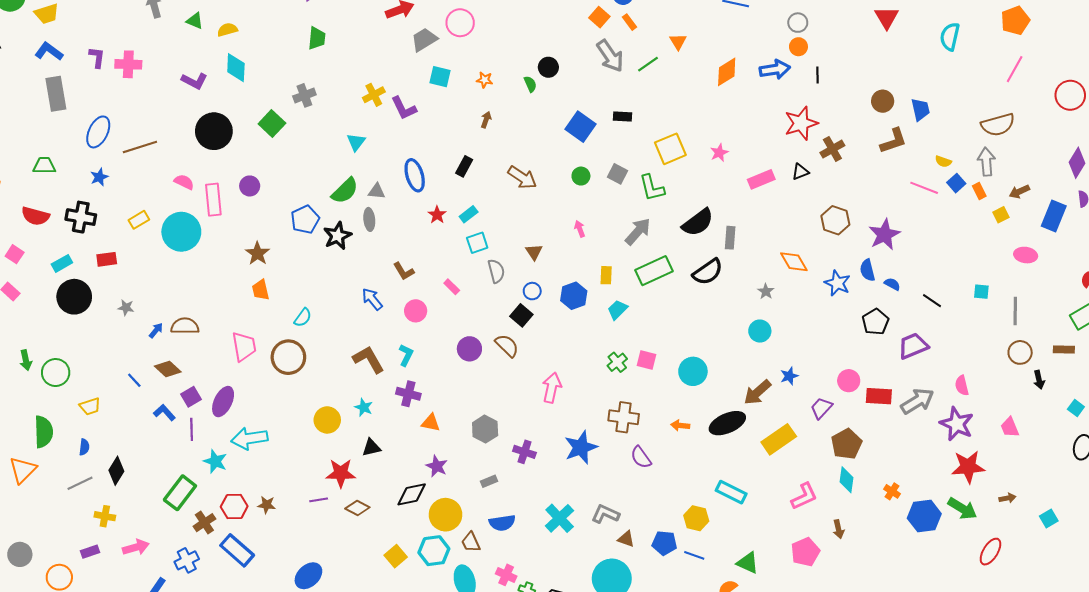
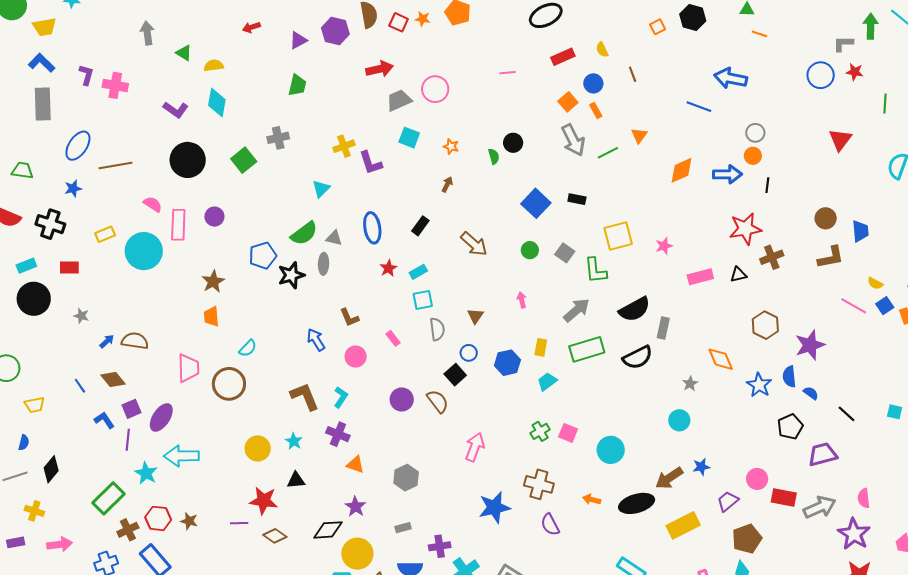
purple cross: (524, 452) -> (440, 546), moved, turned -35

